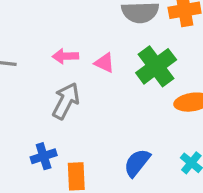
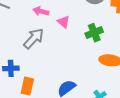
green cross: (156, 66) -> (94, 33), size x0.7

